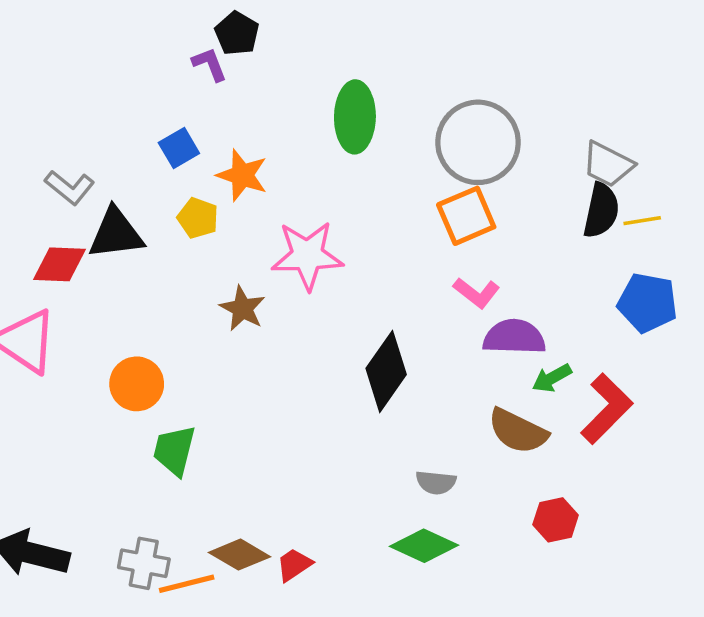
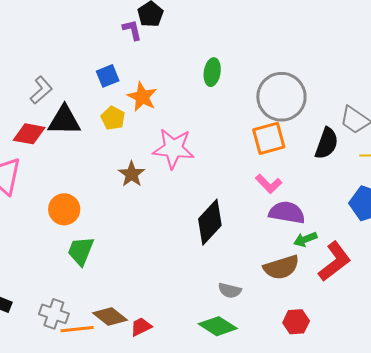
green ellipse: (355, 117) -> (212, 72), size x0.7
gray L-shape: (70, 187) -> (41, 90), turned -88
black semicircle: (601, 210) -> (327, 143), moved
brown semicircle: (518, 431) -> (281, 267), turned -51

